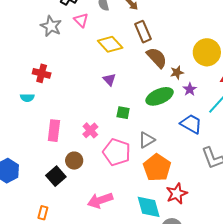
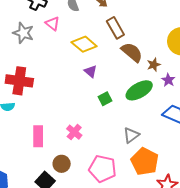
red cross: (42, 73) -> (19, 81), size x1.5
purple triangle: (109, 79) -> (91, 71), moved
green square: (123, 113) -> (105, 99), moved, turned -32
pink pentagon: (117, 152) -> (102, 169), moved

